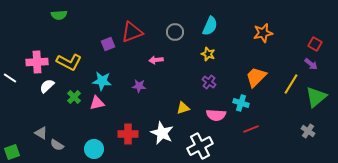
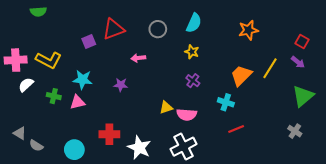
yellow line: (291, 84) -> (270, 68), moved
green cross: (74, 97) -> (54, 96), turned -32
pink semicircle: (216, 115) -> (187, 115), moved
white star: (162, 133) -> (139, 148), moved

